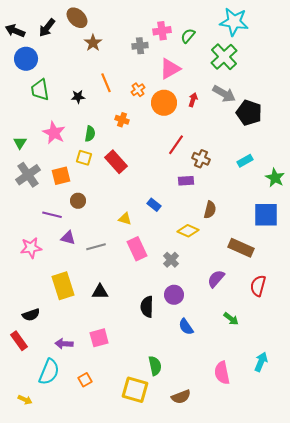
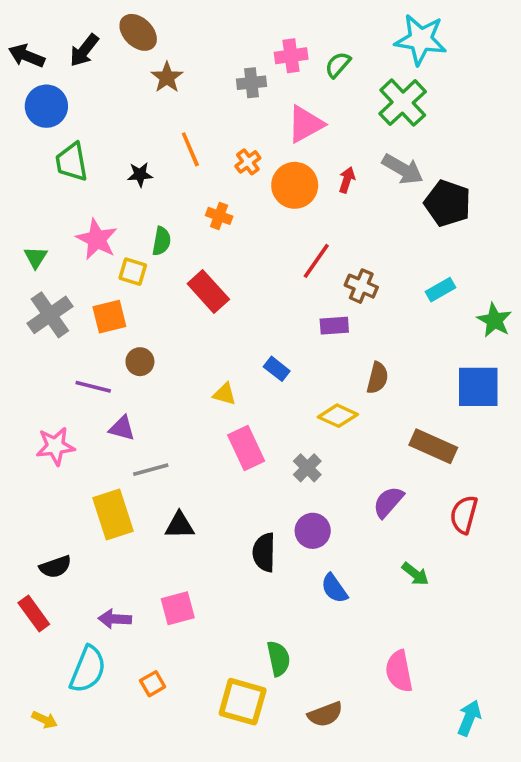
yellow square: (84, 158) -> (133, 272), moved
gray line: (96, 247) -> (151, 470), moved
cyan arrow: (261, 362) -> (469, 718), moved

